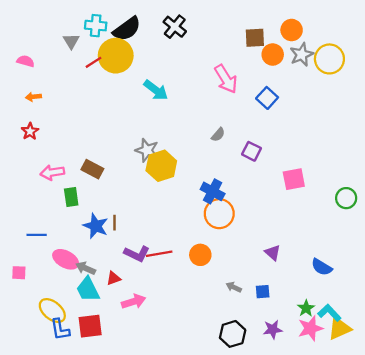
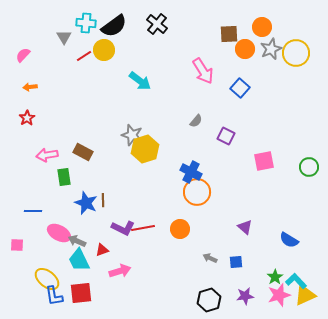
yellow circle: (116, 56) -> (104, 50), size x0.7
pink semicircle: (26, 61) -> (23, 55), turned -63
green circle: (346, 198) -> (309, 167), moved

